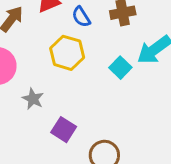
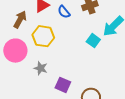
yellow hexagon: (67, 53) -> (43, 36), moved

